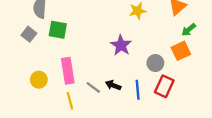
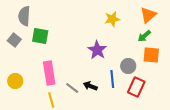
green arrow: (189, 30) -> (144, 36), moved
orange square: (181, 51) -> (151, 55), turned 30
yellow circle: (39, 80) -> (15, 81), moved
blue line: (138, 90) -> (112, 79), moved

